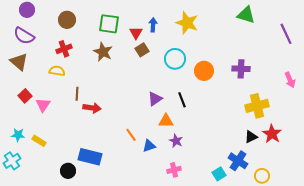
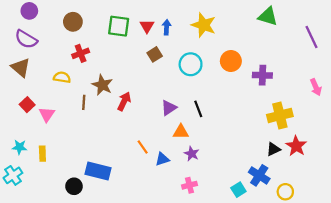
red triangle: (136, 33) -> (147, 26), moved
red cross: (64, 49) -> (81, 53), moved
brown star: (103, 52) -> (102, 85), moved
orange circle: (204, 71) -> (231, 61), moved
red arrow: (92, 108) -> (124, 101), moved, turned -72
yellow rectangle: (39, 141) -> (42, 154), turned 56

